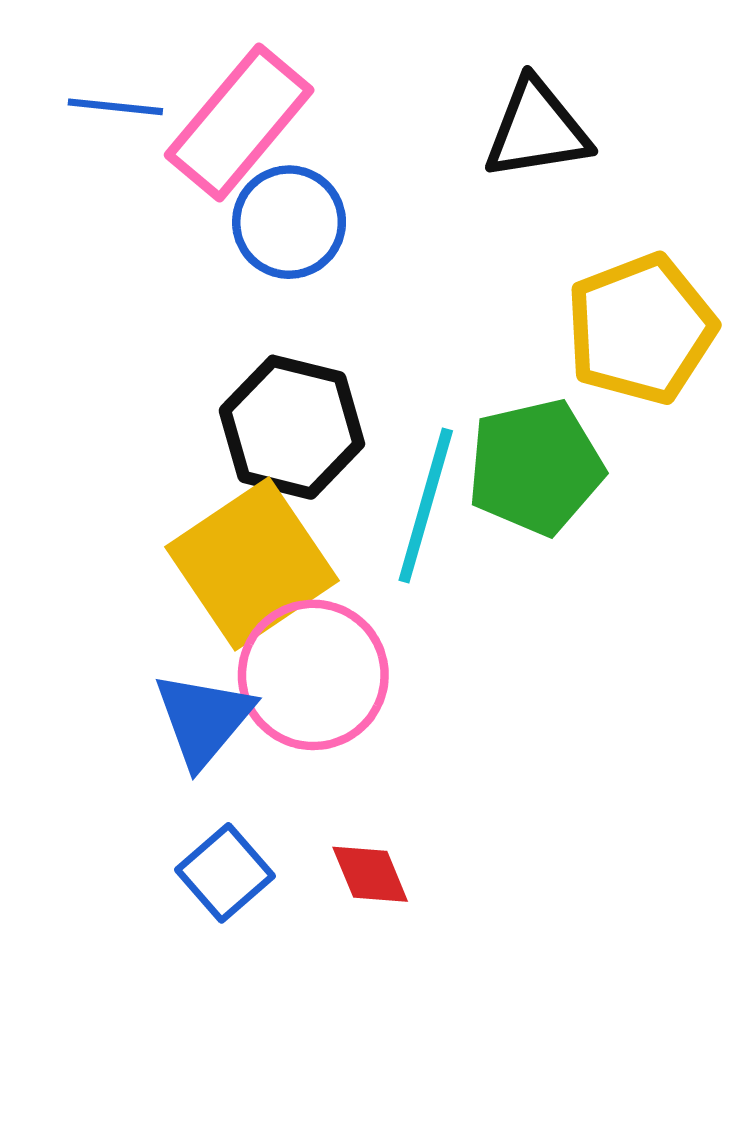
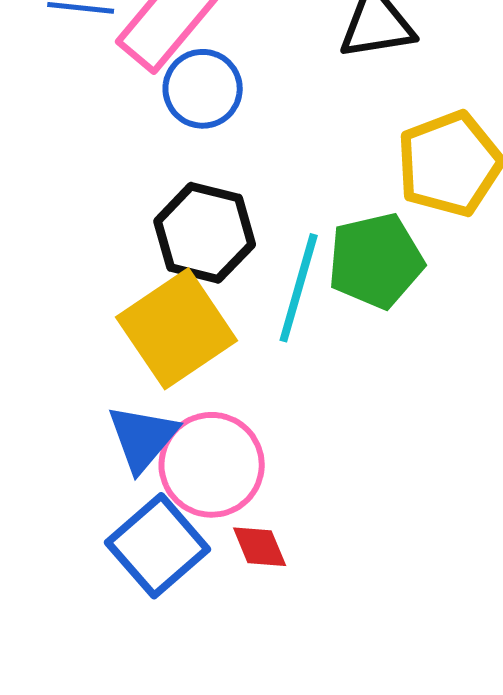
pink circle: (313, 675) -> (212, 465), moved
blue square: (225, 873) -> (158, 546), size x1.5

